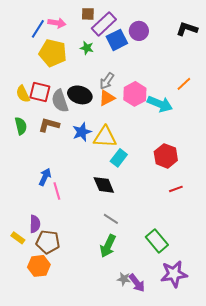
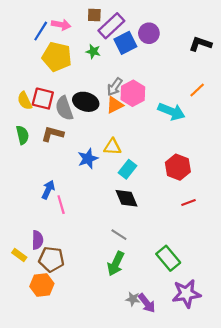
black L-shape: (187, 29) -> (200, 44), moved
pink hexagon: (135, 94) -> (133, 93), moved
blue star: (82, 132) -> (88, 159), moved
yellow triangle: (105, 137) -> (112, 147), size x0.7
black diamond: (104, 185) -> (126, 198), moved

